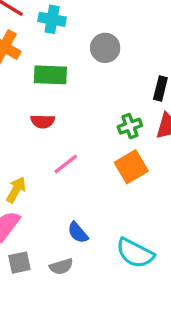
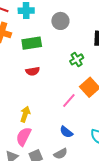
green cross: (130, 126) -> (77, 59), moved
pink line: (66, 164) -> (69, 101), moved

